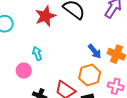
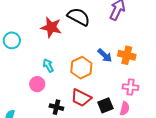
red star: (45, 16) -> (51, 27), turned -30
orange hexagon: (90, 75) -> (81, 68), moved

